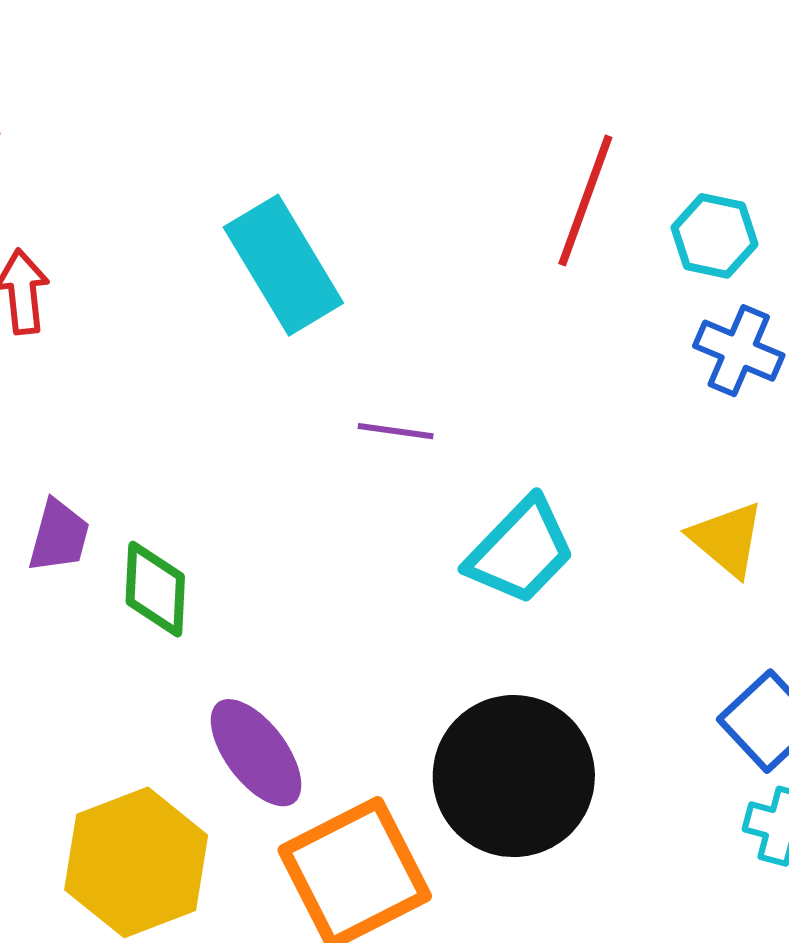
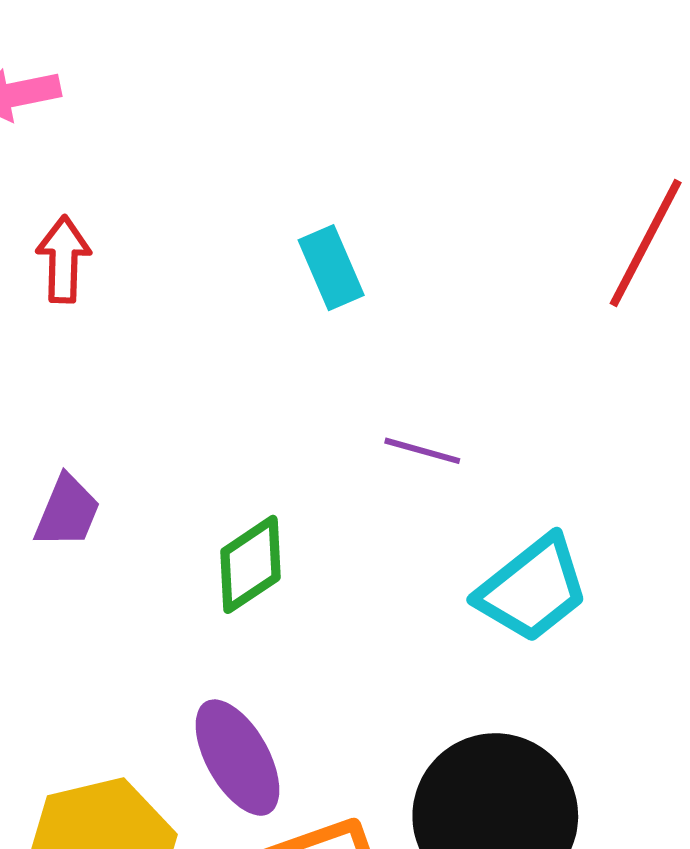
cyan rectangle: (283, 265) -> (331, 268), size x0.6
green diamond: (155, 589) -> (250, 564), moved, turned 46

